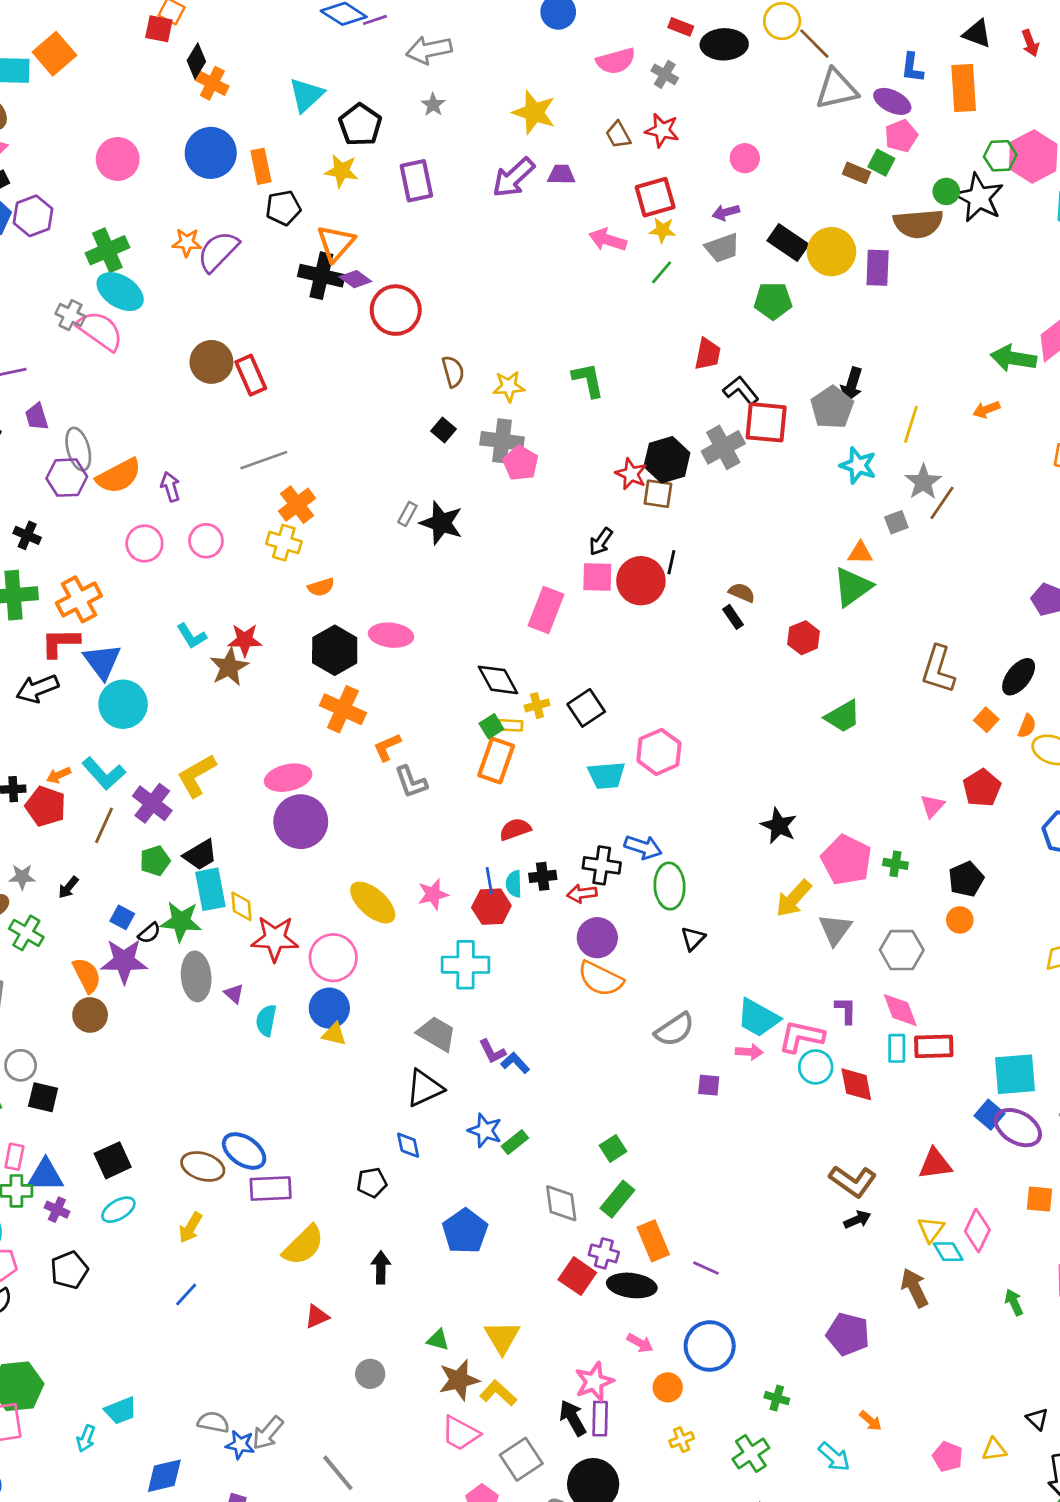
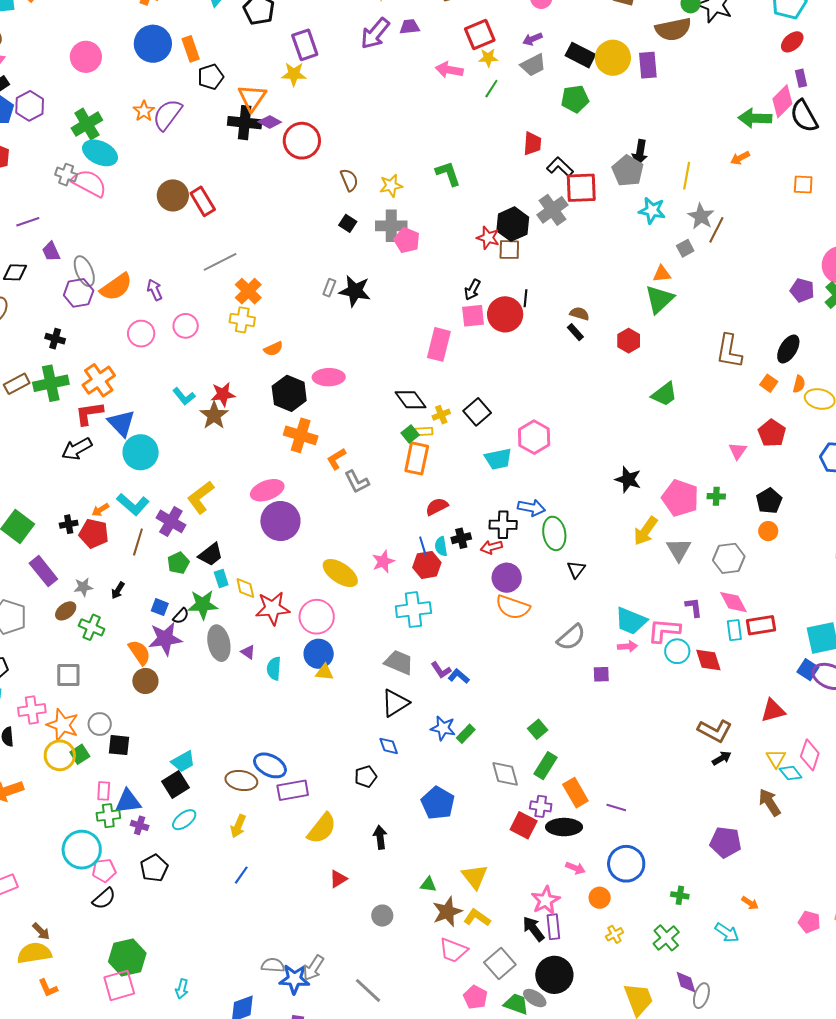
yellow star: (341, 171) -> (294, 74), moved
orange star: (187, 243) -> (144, 111), turned -30
cyan rectangle: (210, 889) -> (221, 579), size x0.6
cyan trapezoid: (121, 1411) -> (183, 761), moved
blue star: (240, 1445) -> (294, 979), size x1.4

